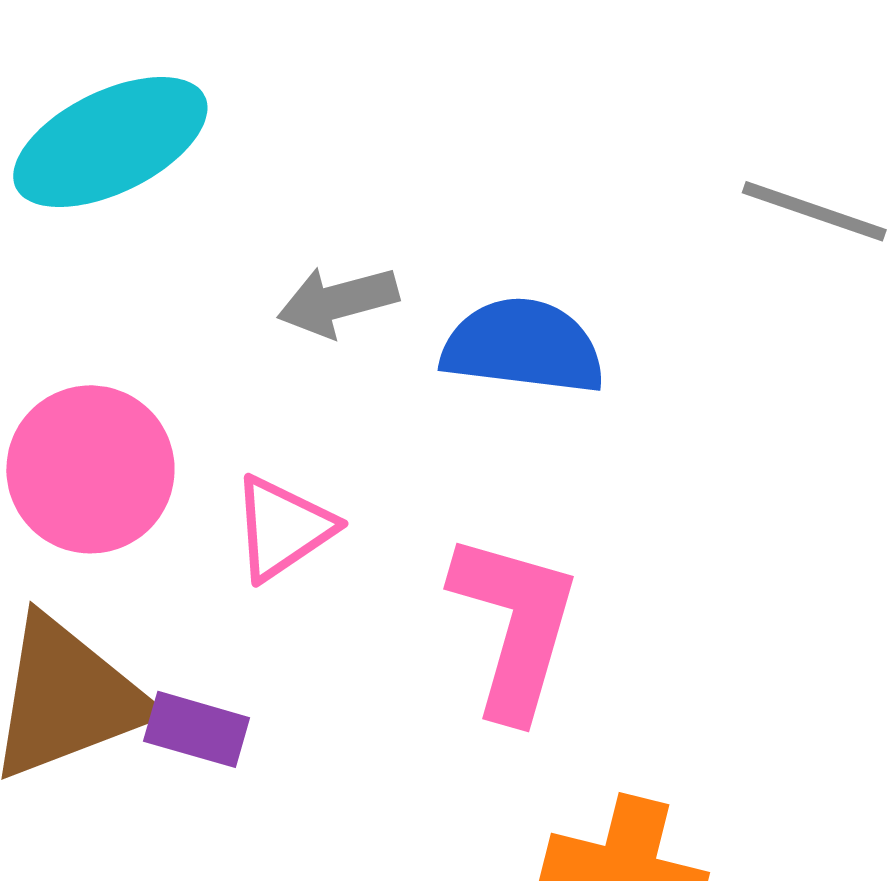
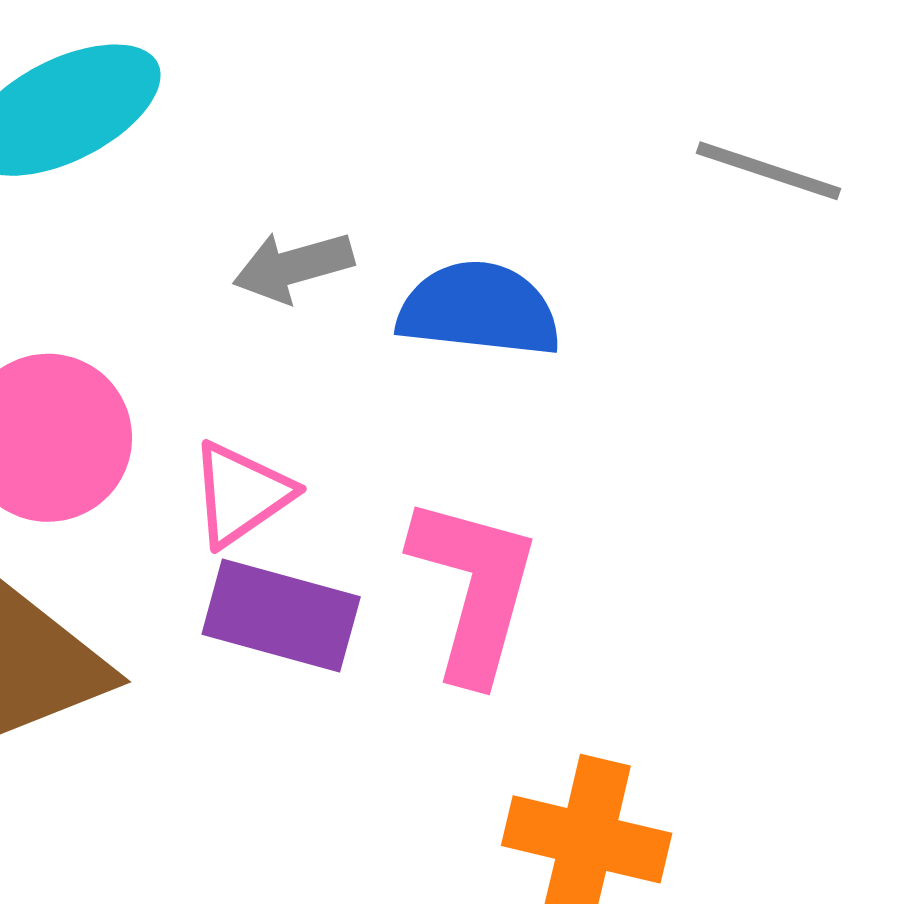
purple rectangle: (197, 729) -> (281, 615), moved, size x1.5

